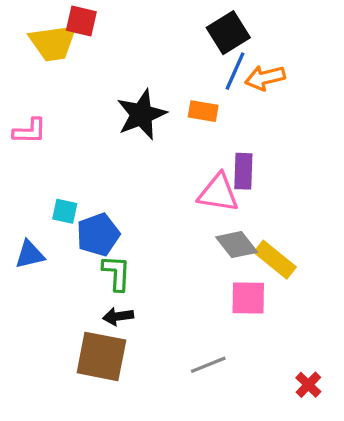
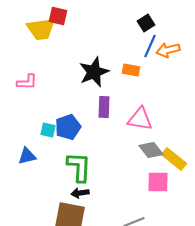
black square: (228, 33) -> (146, 23), size x0.7
purple rectangle: (243, 171) -> (104, 107), moved
blue pentagon: (98, 235) -> (68, 127), moved
green L-shape: (116, 273) -> (79, 167), size x1.4

